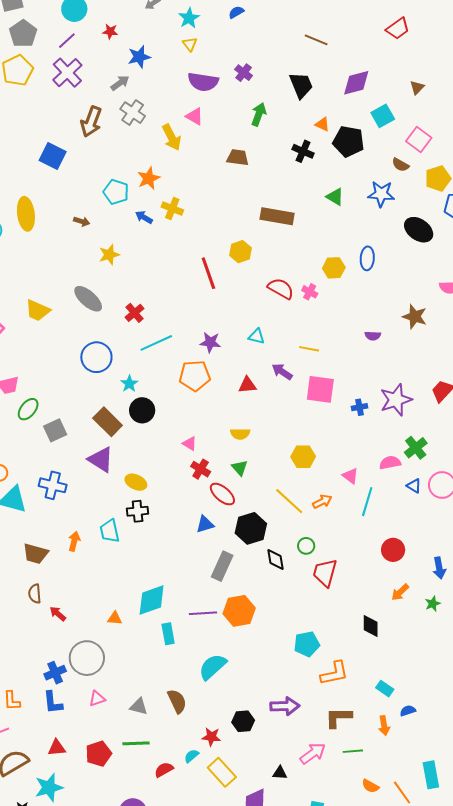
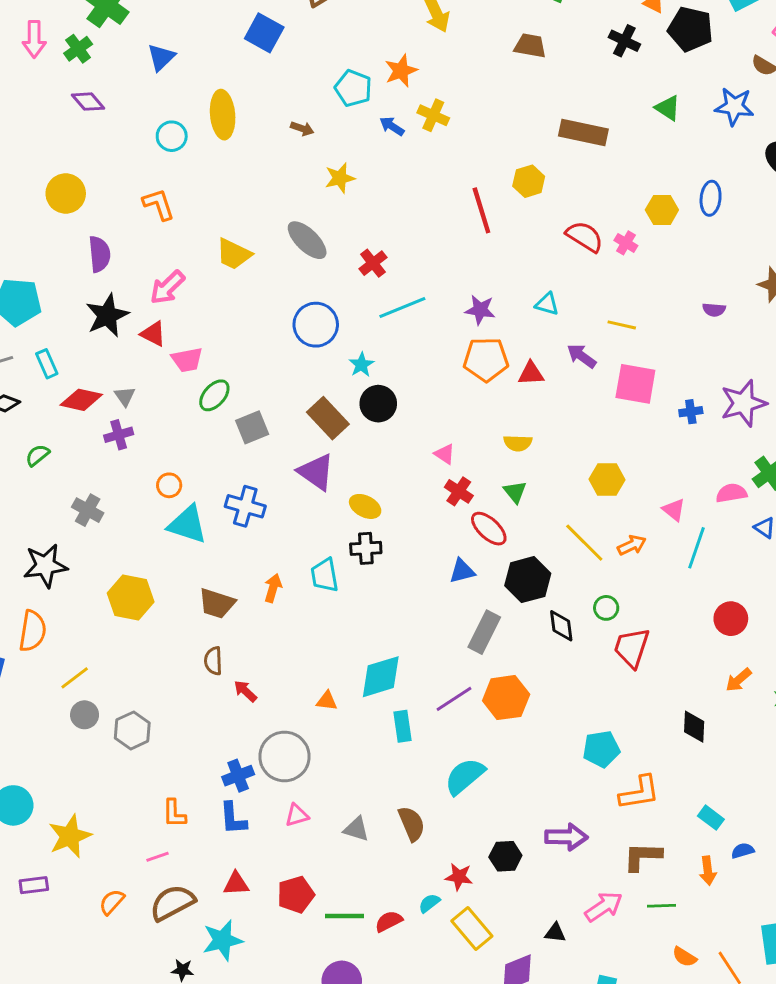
orange pentagon: (195, 376) -> (486, 359), moved
purple line: (203, 613) -> (454, 699), turned -32
green line: (136, 743) -> (344, 916), moved

